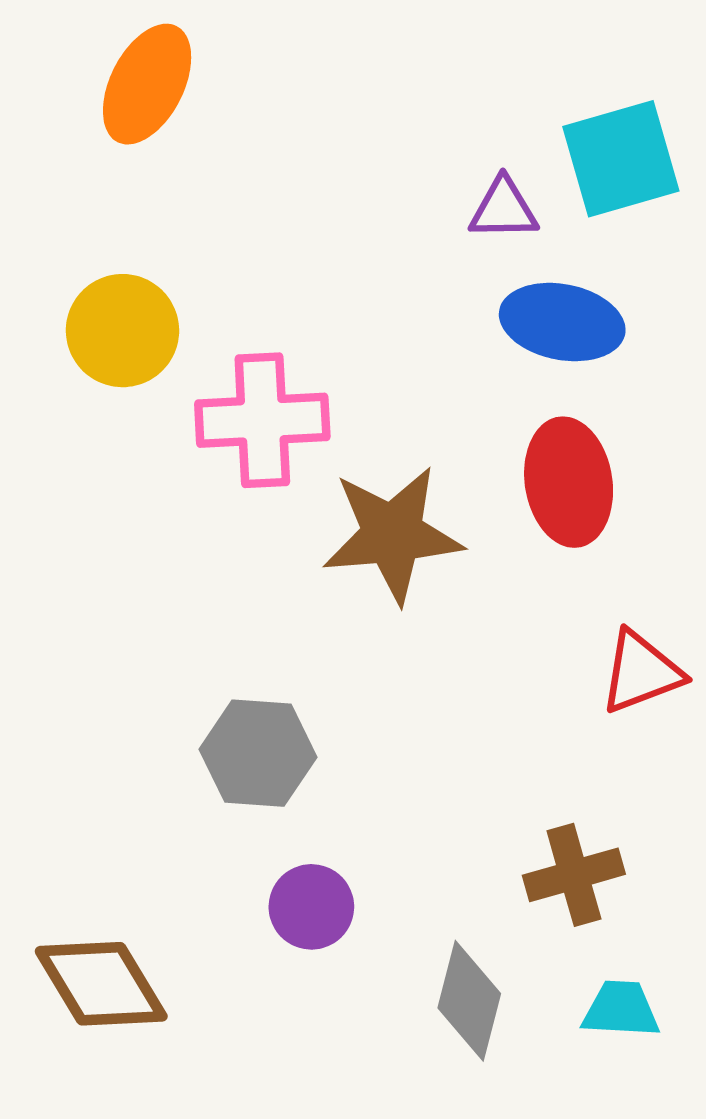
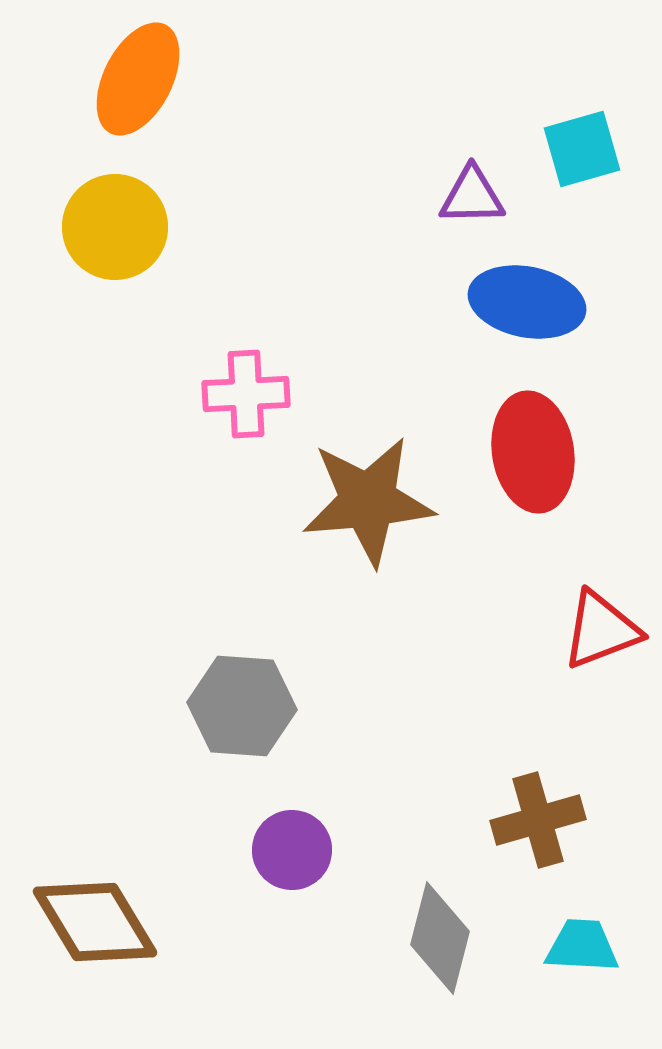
cyan square: (621, 159) -> (582, 149), size x0.7
yellow circle: (122, 331) -> (115, 227), moved
pink cross: (262, 420) -> (246, 394), size x0.7

